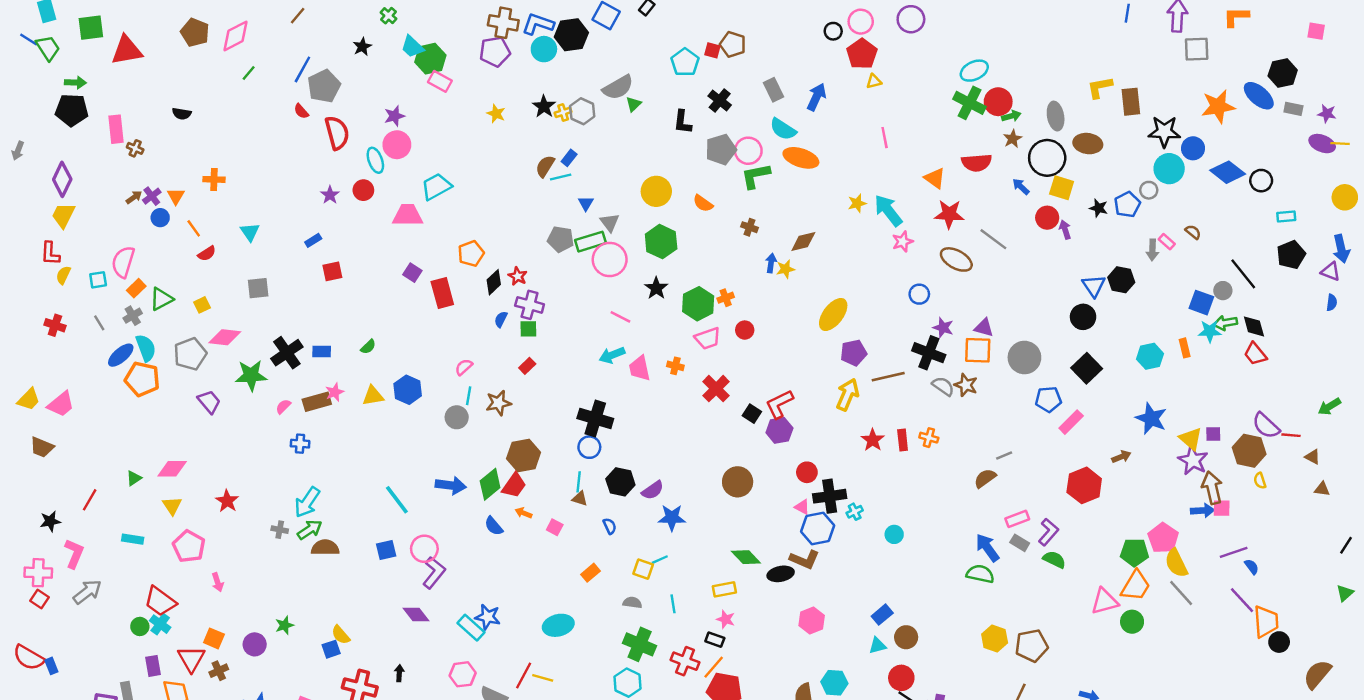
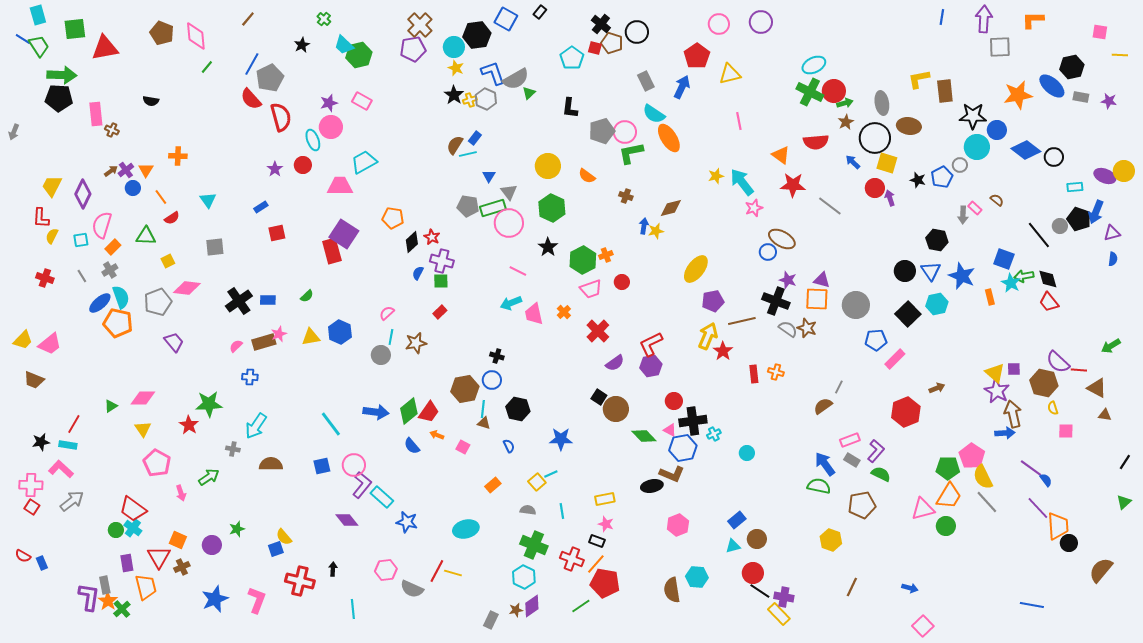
brown cross: (503, 23) -> (420, 25), turned 35
blue L-shape: (538, 24) -> (493, 73), moved, turned 52
black circle: (833, 31) -> (637, 32), moved, size x1.5
pink diamond: (235, 36) -> (196, 36), turned -68
red pentagon: (862, 54) -> (697, 56), moved
pink rectangle: (440, 81) -> (362, 101), moved
yellow triangle: (874, 81) -> (730, 74), size x1.6
green arrow: (75, 83) -> (62, 75), size x1.6
black cross: (720, 100) -> (601, 24), moved
red semicircle: (301, 111) -> (251, 99), size x1.6
yellow star: (496, 114) -> (456, 68), moved
purple ellipse: (1322, 144) -> (1105, 176), moved
yellow line: (1340, 144) -> (1120, 55), moved
orange ellipse: (801, 158) -> (669, 138), turned 40
purple diamond: (62, 179) -> (83, 194), moved
blue arrow: (1341, 249) -> (1096, 212), moved, turned 35
orange pentagon: (471, 254) -> (393, 218), turned 30
black pentagon: (1291, 255) -> (1079, 219), turned -30
brown ellipse: (956, 259) -> (782, 239), moved
purple triangle: (1330, 271) -> (1112, 233), turned -36
purple square: (412, 273) -> (344, 234), size x1.8
blue triangle: (1094, 286) -> (931, 271), moved
gray circle: (1223, 291) -> (1060, 226), moved
red rectangle: (442, 293) -> (332, 251), moved
green triangle: (161, 299) -> (146, 236), moved, turned 30
cyan star: (1210, 331) -> (1011, 283), turned 30
cyan hexagon: (1150, 356) -> (937, 304), moved
orange cross: (675, 366) -> (564, 312), turned 32
green star: (251, 375) -> (209, 404), moved
black square: (752, 414) -> (599, 397), moved
black cross: (595, 418) -> (497, 356), size x0.5
blue star: (1151, 418) -> (962, 276), moved
red star: (873, 440) -> (723, 351), moved
brown hexagon: (524, 456) -> (465, 389), moved
gray line: (1004, 456) -> (839, 387), turned -40
brown triangle: (1313, 457) -> (1097, 388), size x1.5
purple semicircle: (653, 490) -> (615, 363), moved
pink square: (1222, 508) -> (1066, 431), moved
green arrow: (310, 530) -> (209, 477), moved
cyan rectangle: (133, 539) -> (68, 445), moved
purple line: (1234, 552) -> (1031, 468), turned 55
pink L-shape: (74, 554) -> (61, 469), turned -70
green diamond: (746, 557) -> (644, 436), moved
yellow square: (643, 569) -> (537, 482), turned 30
cyan rectangle: (471, 628) -> (382, 497), moved
brown pentagon: (1032, 646) -> (862, 505), moved
red semicircle: (29, 658) -> (23, 556), size x0.6

